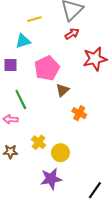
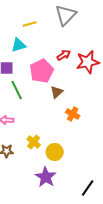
red arrow: (72, 34) -> (64, 55), moved
green line: (21, 99) -> (17, 90), moved
purple star: (51, 179) -> (46, 177), turned -30

